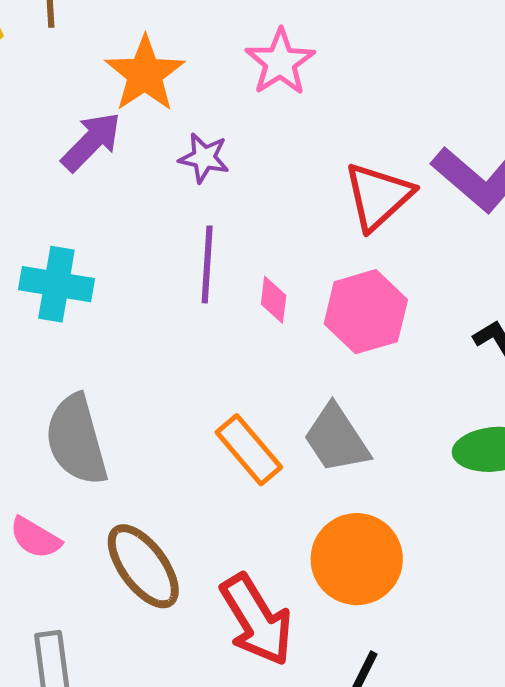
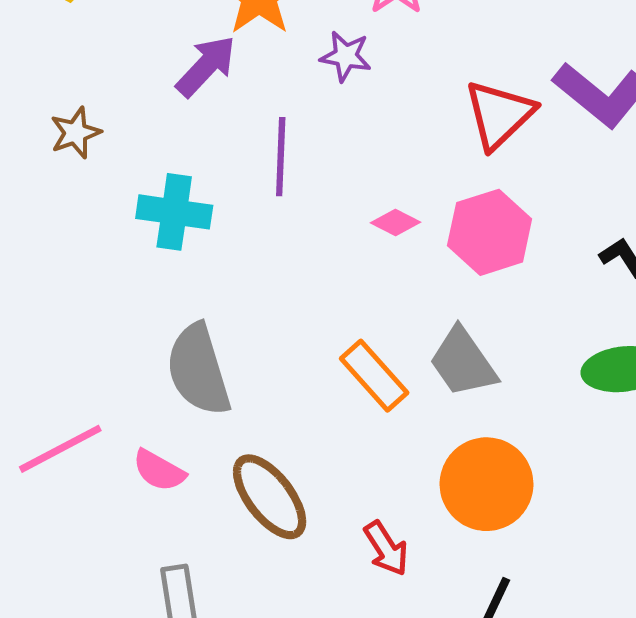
purple star: (204, 158) -> (346, 56), moved
purple line: (207, 264) -> (281, 157), moved
pink diamond: (274, 300) -> (395, 222), turned -69
red arrow: (257, 620) -> (386, 548), size x0.6

